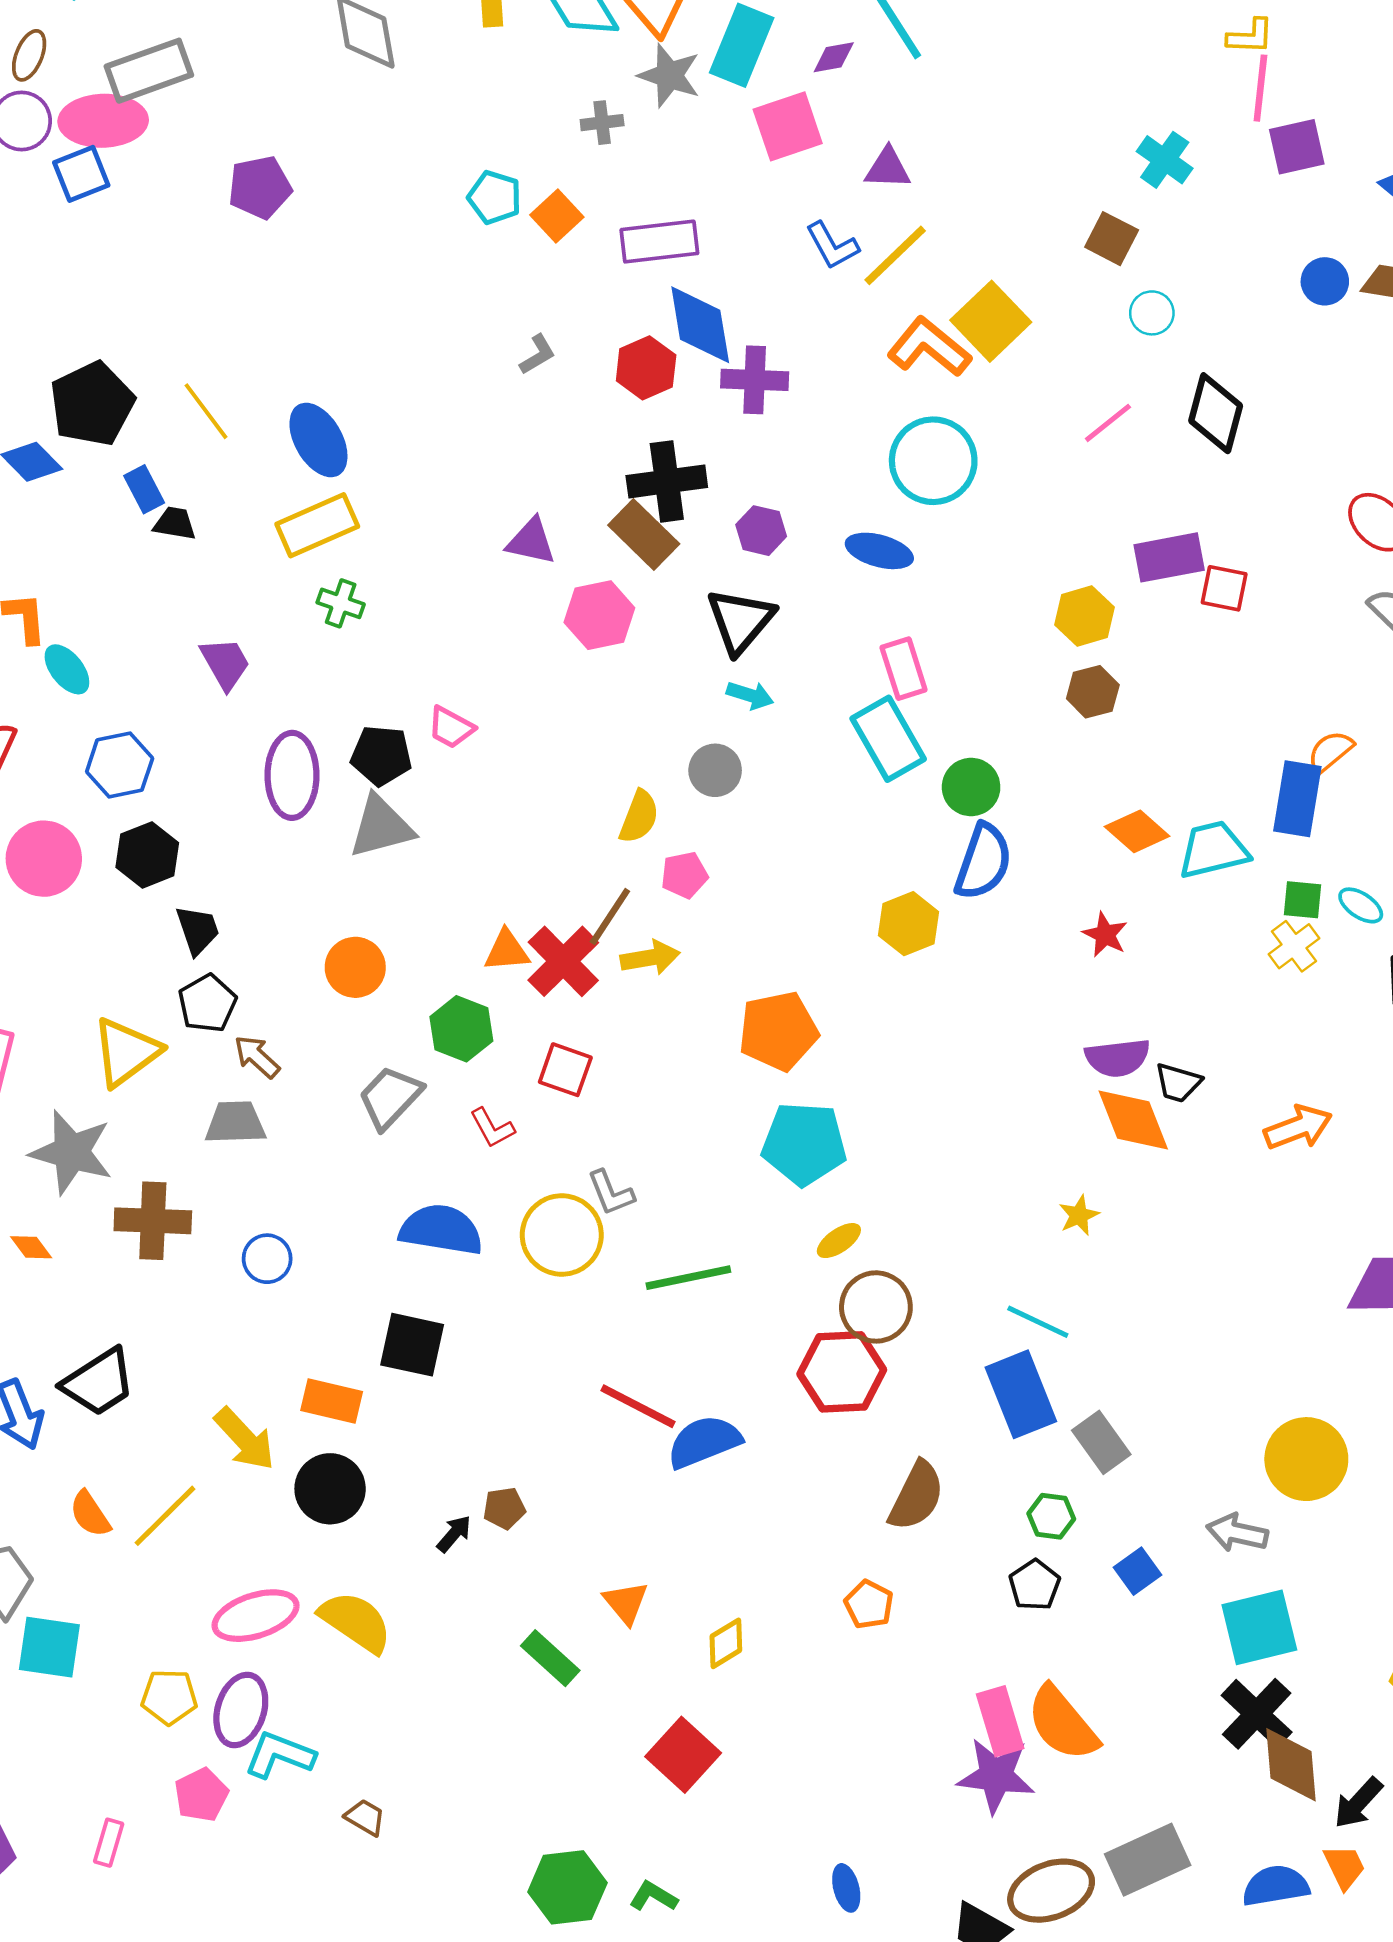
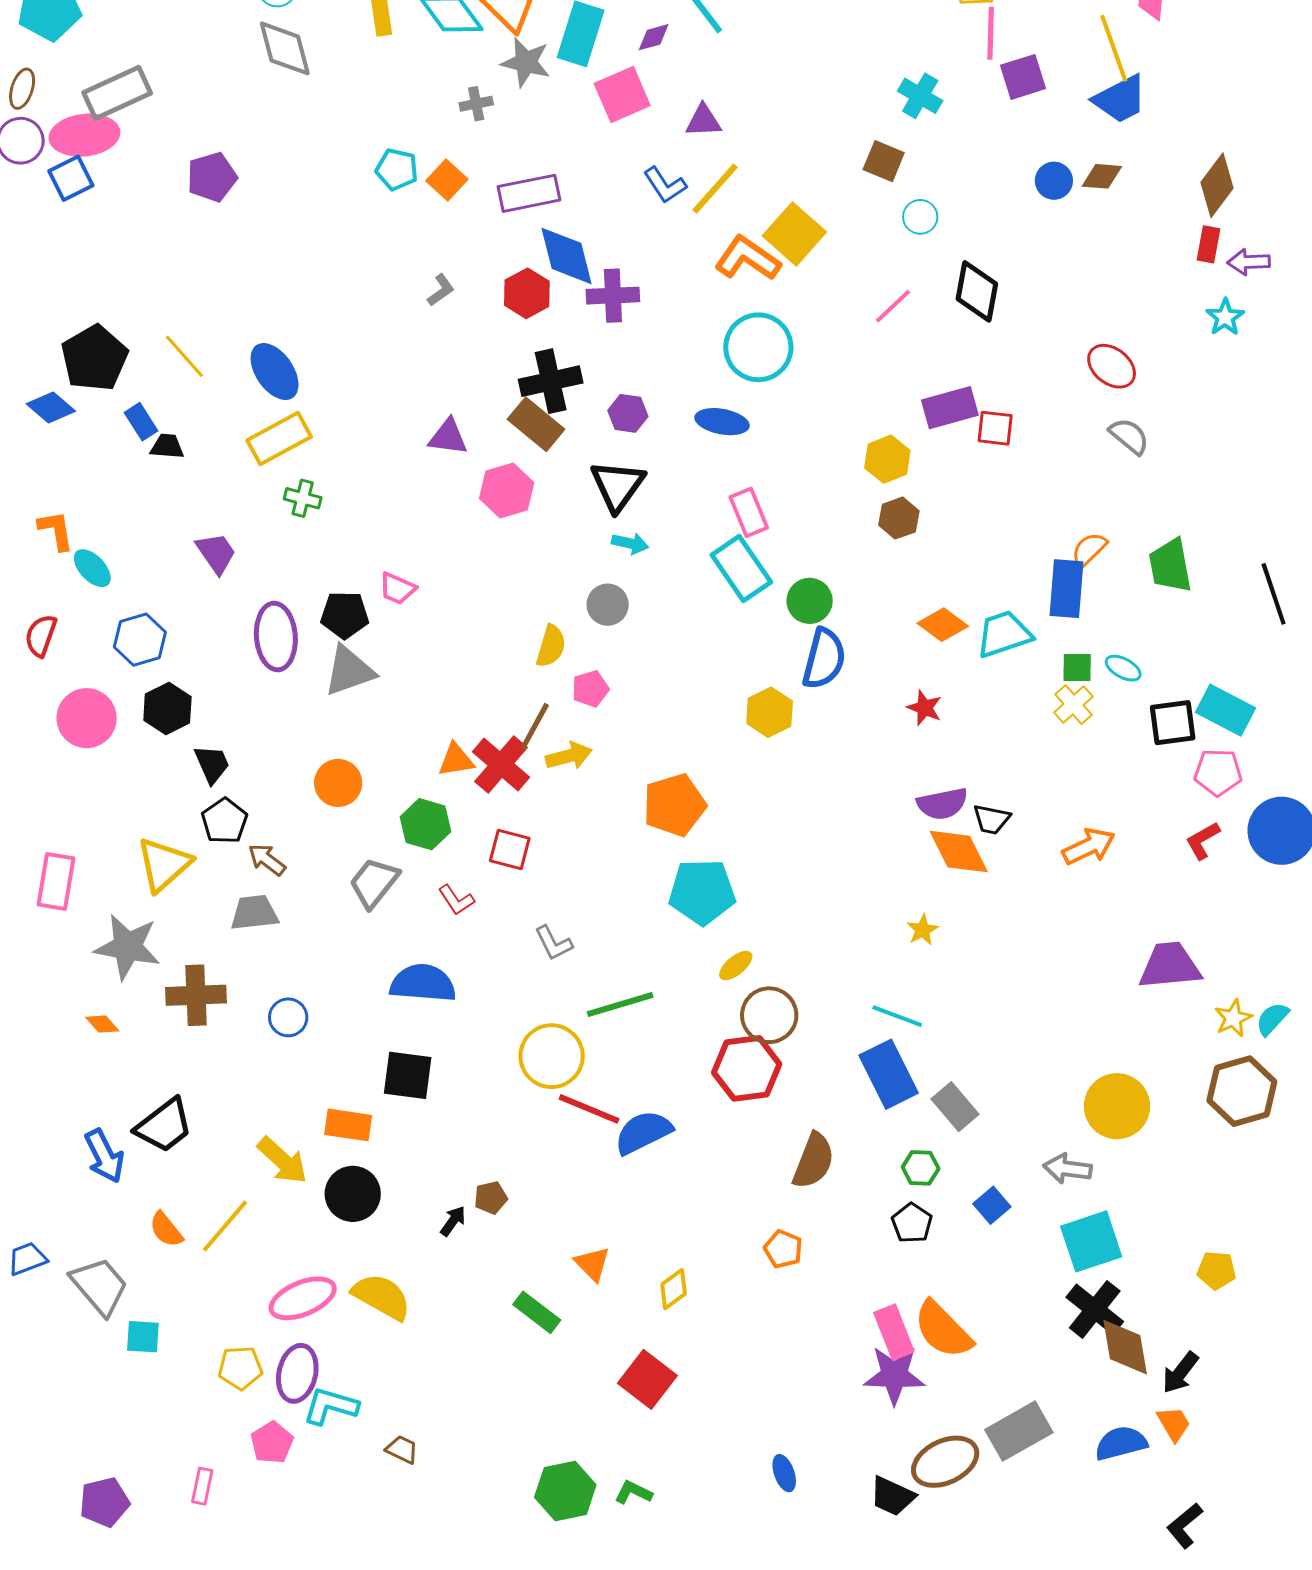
yellow circle: (562, 1235) -> (552, 1056), moved
cyan square: (49, 1647) -> (143, 1337), size x0.7

